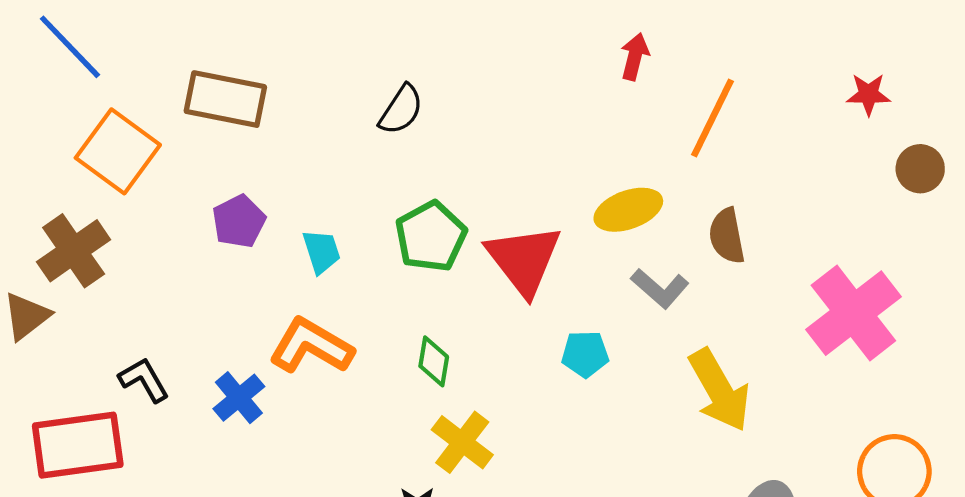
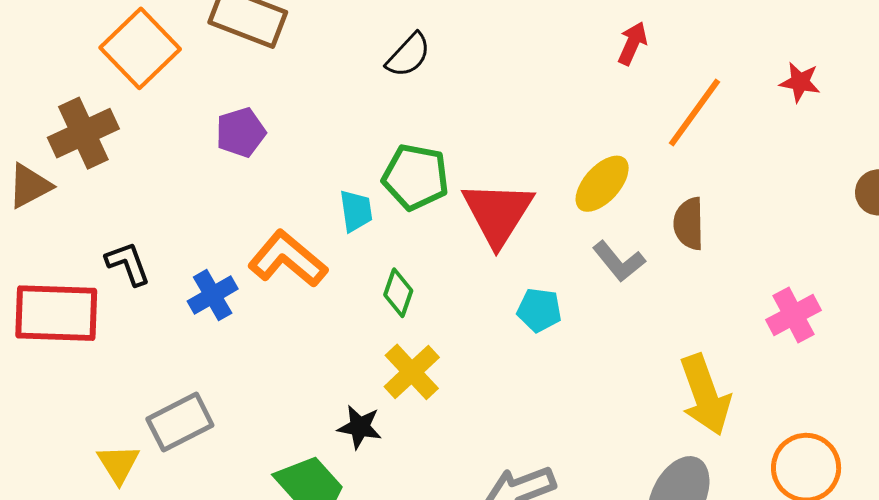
red star: (868, 94) -> (800, 82), moved
yellow ellipse: (628, 210) -> (602, 184), turned -38
green pentagon: (431, 236) -> (416, 177), turned 30
cyan trapezoid: (321, 251) -> (356, 211), moved
pink cross: (853, 313) -> (794, 315), size x0.6
yellow arrow: (719, 390) -> (705, 395), moved

